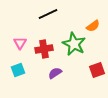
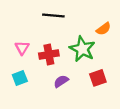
black line: (48, 14) -> (53, 15), turned 30
red square: (97, 70) -> (98, 78), moved

